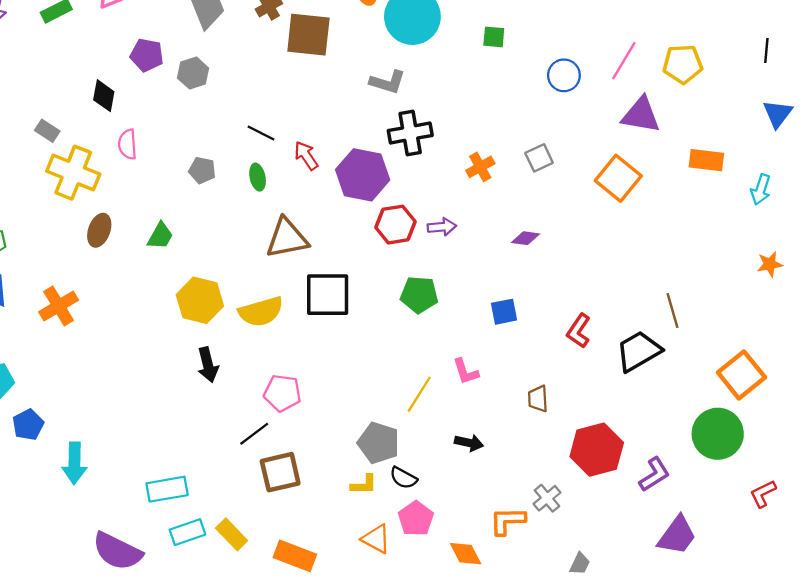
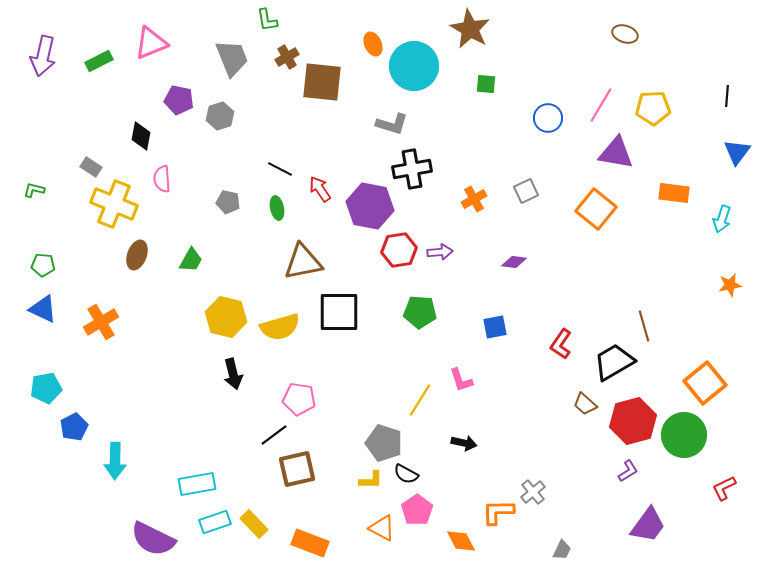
brown trapezoid: (538, 399) -> (585, 404), moved, turned -45
red hexagon: (597, 450) -> (633, 421), moved
purple L-shape: (654, 474) -> (628, 471), size x0.7

